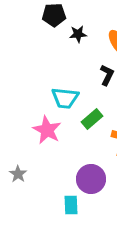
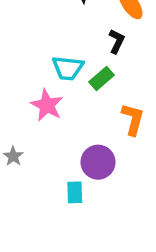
green rectangle: (92, 119) -> (101, 78), moved

